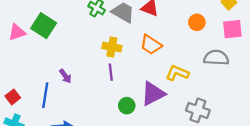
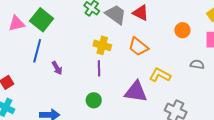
gray semicircle: (216, 58) -> (197, 64), size x0.6
purple triangle: (153, 94) -> (136, 92), turned 30
blue line: (45, 95) -> (37, 51), moved
green circle: (127, 106) -> (94, 100), moved

